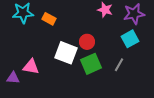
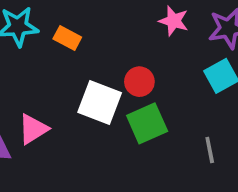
gray line: (119, 65) -> (210, 150), moved, turned -40
pink triangle: (31, 67) -> (33, 129), turned -42

